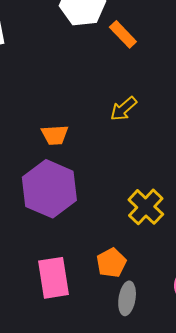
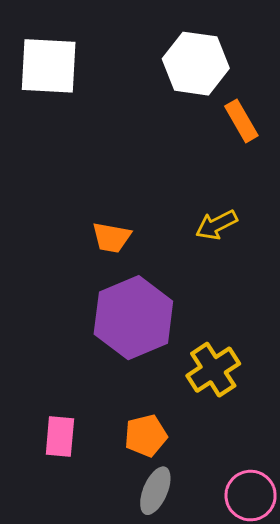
purple hexagon: (49, 189) -> (133, 318), moved
pink rectangle: (54, 278) -> (60, 436), size x0.7

